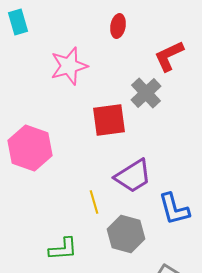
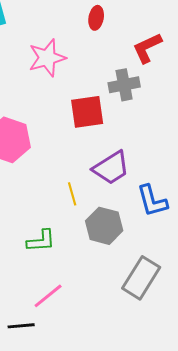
gray cross: (146, 93) -> (124, 85), turned 32

